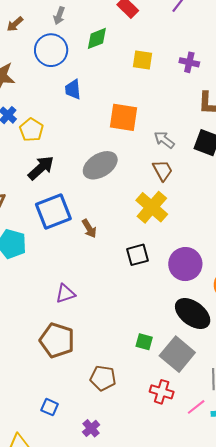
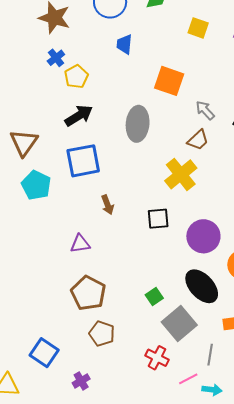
gray ellipse: (100, 165) -> (138, 124), turned -64
brown trapezoid: (163, 170) -> (198, 140), turned 65
brown arrow: (89, 229) -> (108, 205), moved
brown pentagon: (57, 340) -> (88, 293), moved
green square: (144, 342) -> (154, 297), moved, turned 30
blue square: (50, 407) -> (44, 353), size x1.6

